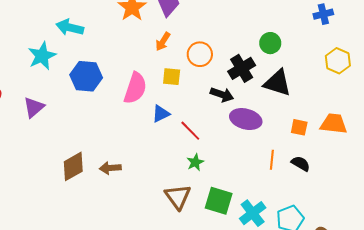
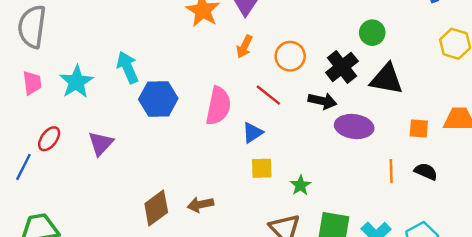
cyan arrow: (70, 27) -> (128, 67), moved, turned 60
cyan star: (42, 56) -> (76, 82), moved
yellow square: (172, 77) -> (262, 168), moved
red line: (190, 131) -> (268, 95), moved

